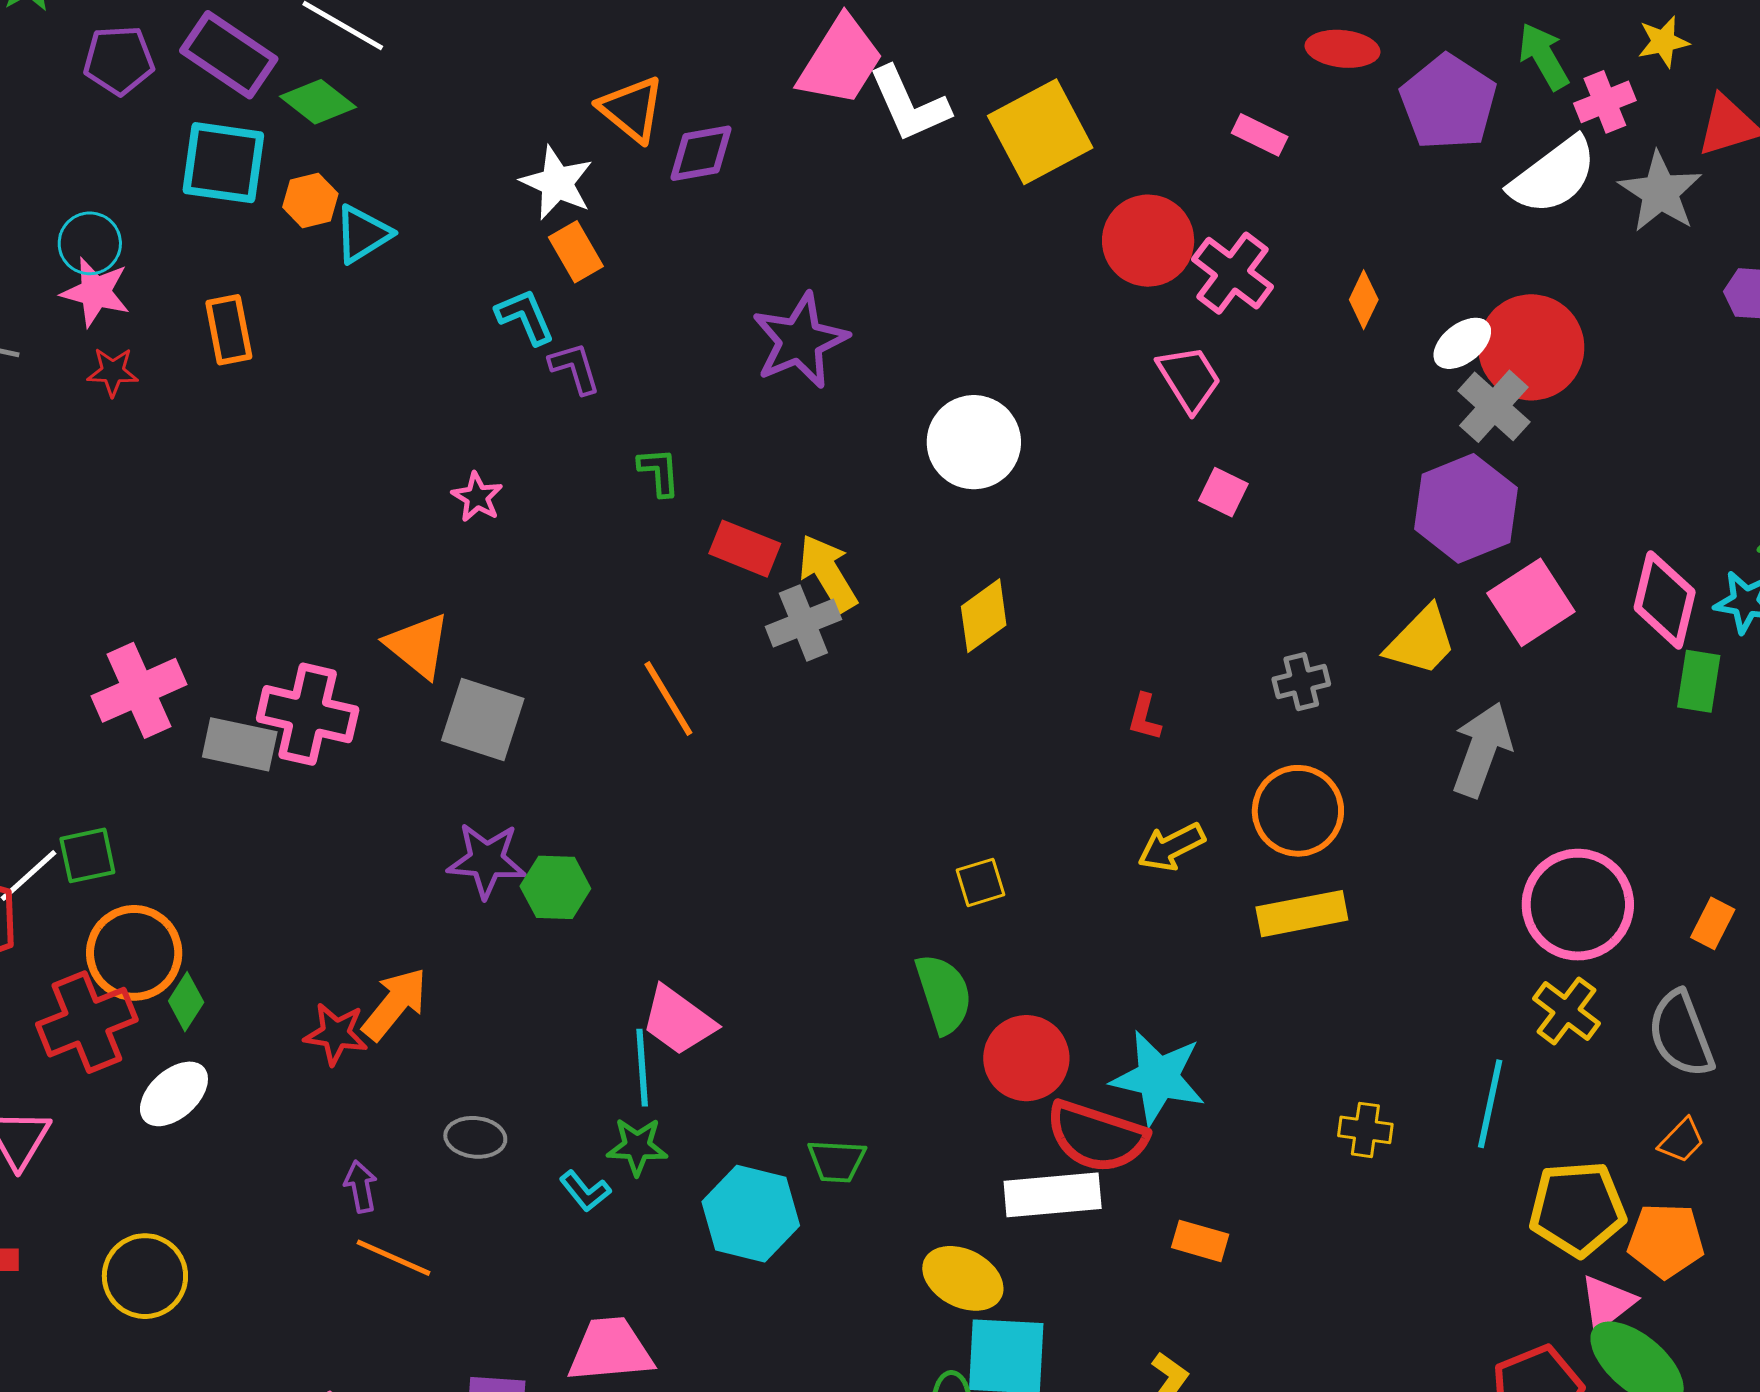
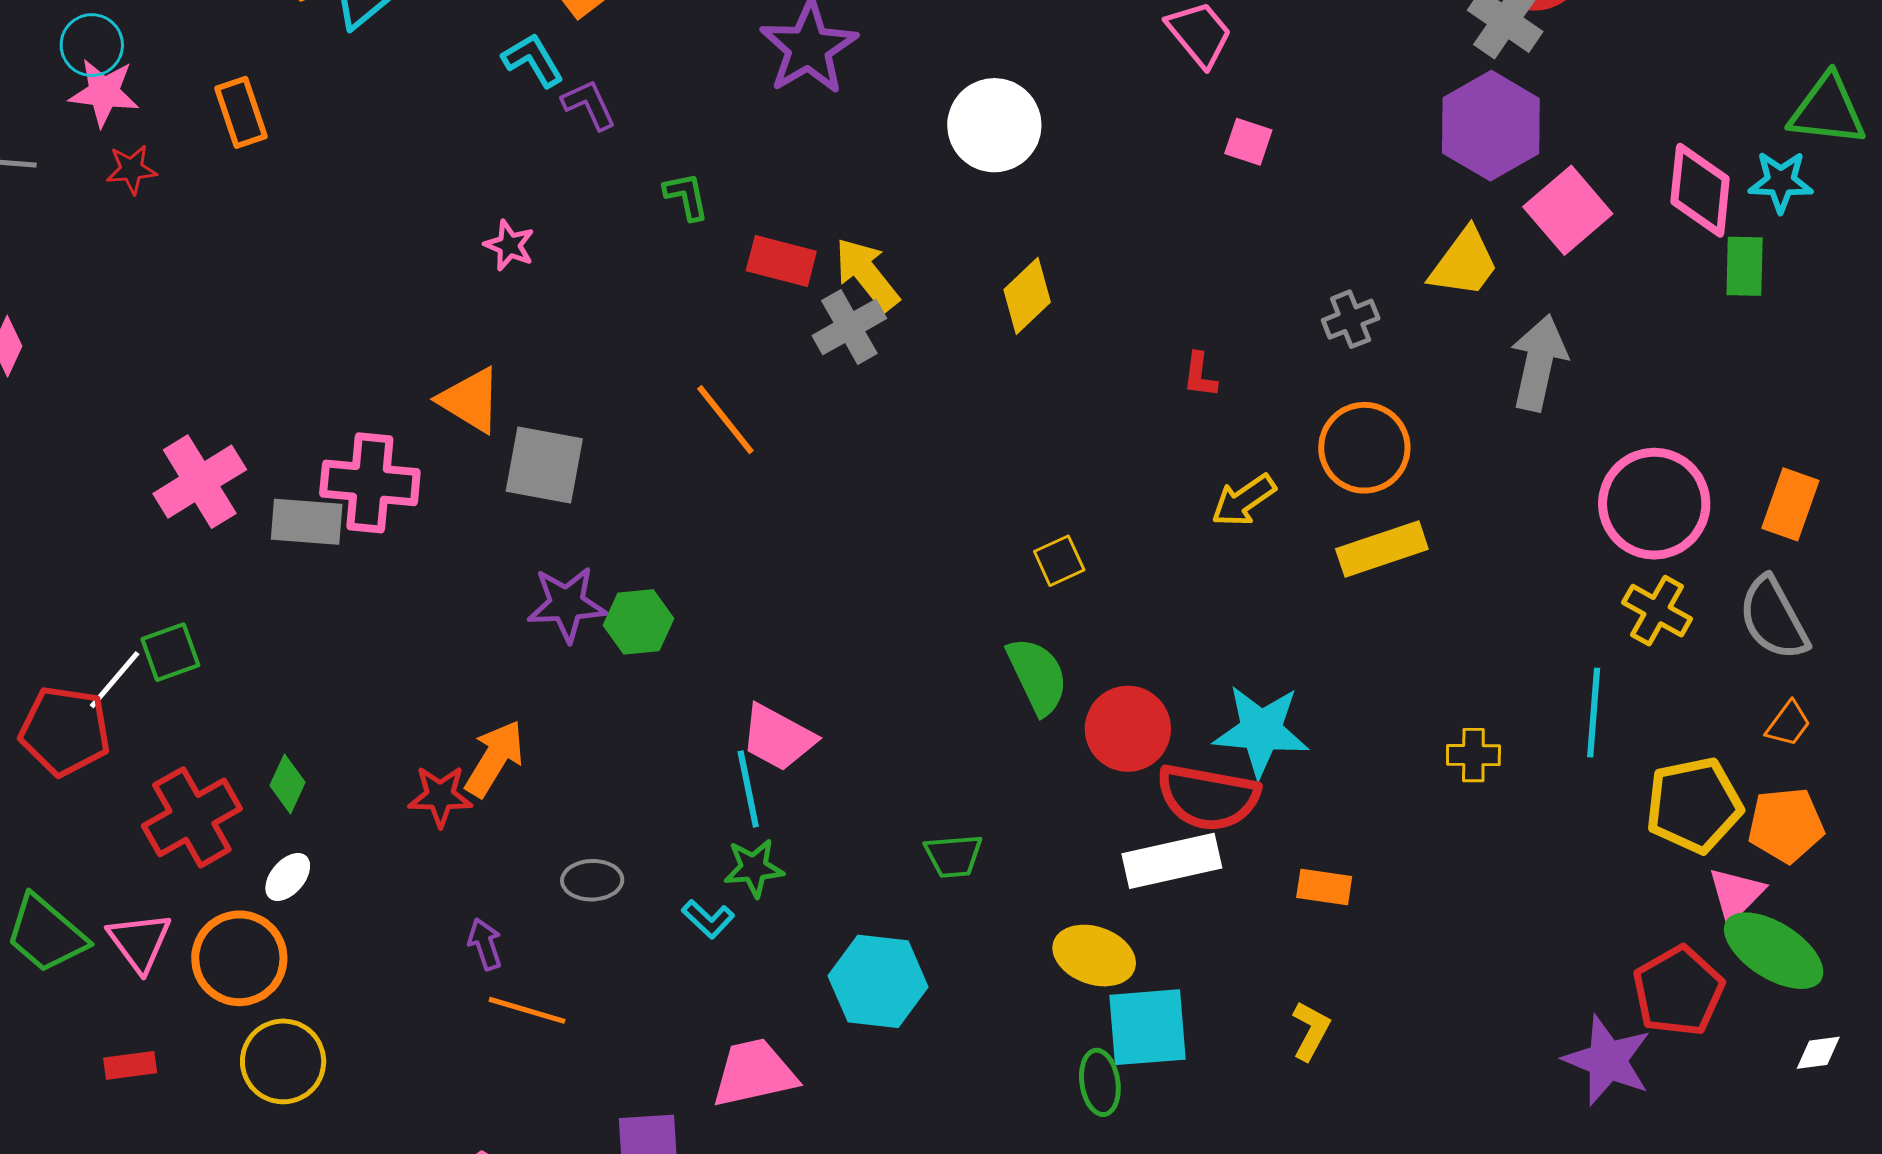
orange rectangle: (1713, 923) -> (1790, 504), size x1.4
orange circle: (134, 953) -> (239, 958), moved
white ellipse: (174, 1094) -> (288, 877), size x0.7
cyan hexagon: (751, 1214) -> (878, 981), moved

